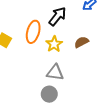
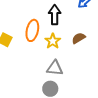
black arrow: (57, 16) -> (55, 15), turned -36

